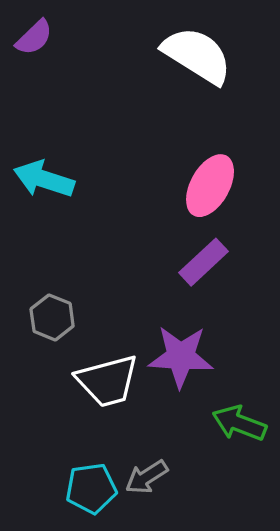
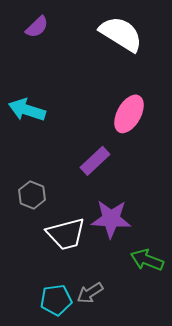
purple semicircle: (34, 37) -> (37, 27), moved
purple rectangle: (203, 262) -> (95, 161), moved

